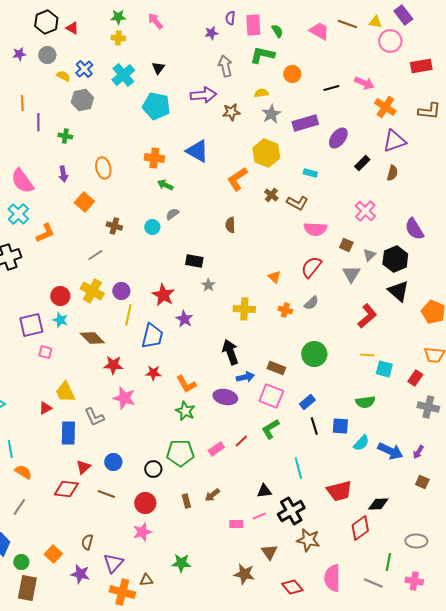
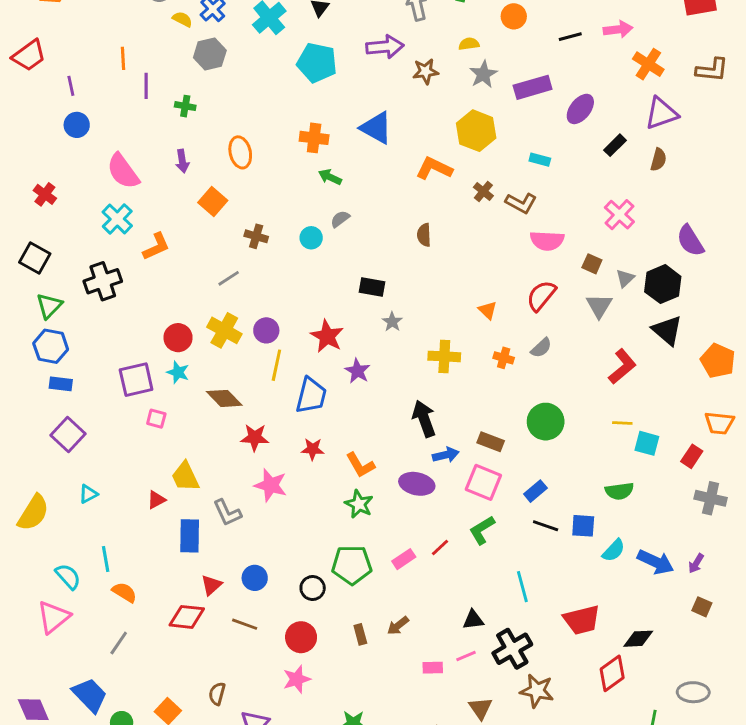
pink arrow: (364, 83) -> (618, 29), turned -30
orange L-shape: (237, 179) -> (434, 168), turned 60
black line: (314, 426) -> (546, 526), turned -54

